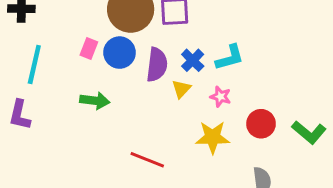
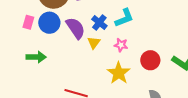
purple semicircle: (157, 65) -> (76, 28), turned -35
yellow star: (213, 137) -> (119, 73), turned -30

